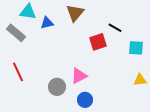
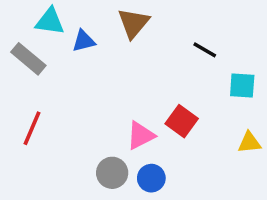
red square: (98, 42) -> (182, 121), moved, turned -36
red line: (18, 72) -> (32, 128), turned 48
gray circle: (57, 87) -> (112, 173), moved

